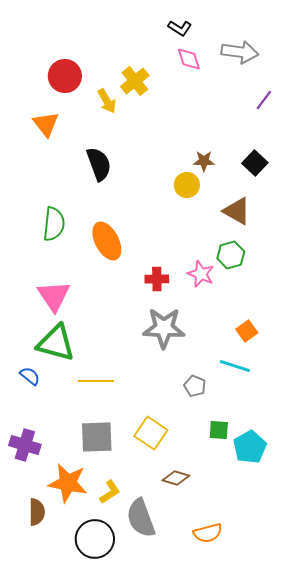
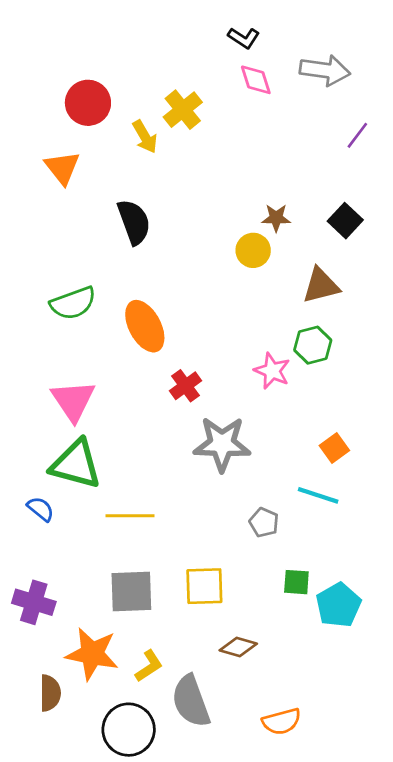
brown triangle: (237, 211) -> (321, 286), turned -44
green semicircle: (54, 224) -> (73, 303), turned 64
red cross: (157, 279) -> (185, 386), moved, turned -35
yellow square: (151, 433) -> (204, 586), turned -36

